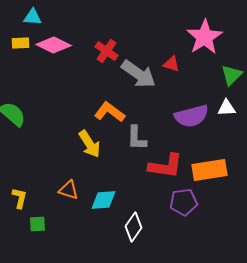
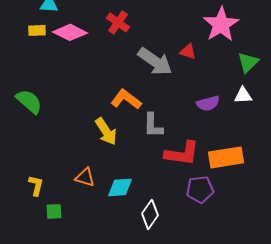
red cross: (107, 51) -> (118, 22), moved
purple semicircle: (192, 116) -> (208, 103), size x0.7

